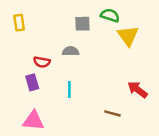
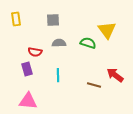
green semicircle: (110, 15) -> (88, 43), moved
gray square: (82, 24) -> (53, 20), moved
brown line: (112, 113) -> (94, 85), moved

